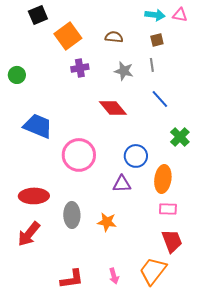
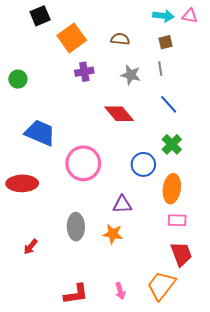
green cross: (180, 137) -> (172, 144), moved
purple triangle: (122, 184) -> (122, 204), moved
red ellipse: (34, 196) -> (22, 183), moved
red arrow: (29, 234) -> (31, 247), size x0.6

